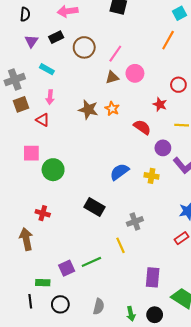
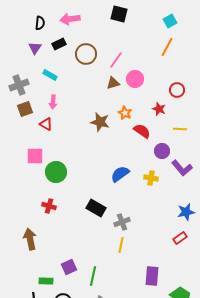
cyan square: (179, 13) -> (170, 21), moved
black semicircle: (25, 14) -> (40, 23), moved
orange star: (112, 109) -> (125, 113), moved
brown star: (88, 110) -> (100, 122), moved
red cross: (43, 213) -> (49, 206), moved
gray cross: (135, 221) -> (122, 222), moved
yellow line: (120, 245) -> (121, 245), turned 35
green line: (91, 262) -> (93, 276), moved, turned -54

